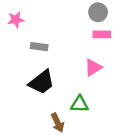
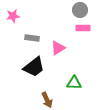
pink triangle: (93, 67) -> (58, 48), moved
green triangle: (80, 104) -> (74, 83), moved

